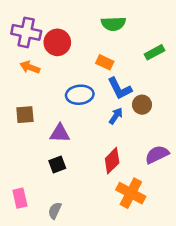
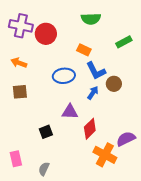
orange arrow: (30, 67) -> (19, 63), moved
purple triangle: (60, 133) -> (70, 112), moved
purple semicircle: (157, 154) -> (126, 139), moved

